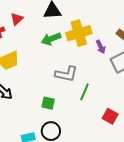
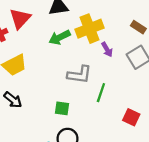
red triangle: (17, 19) -> (20, 19), size x1.5
purple arrow: (101, 47) -> (107, 49), moved

